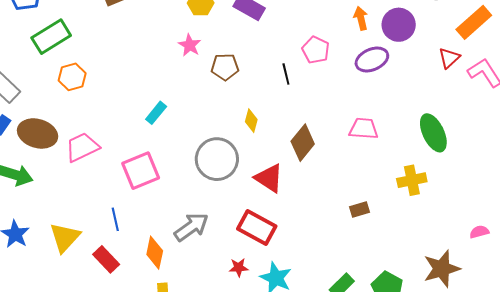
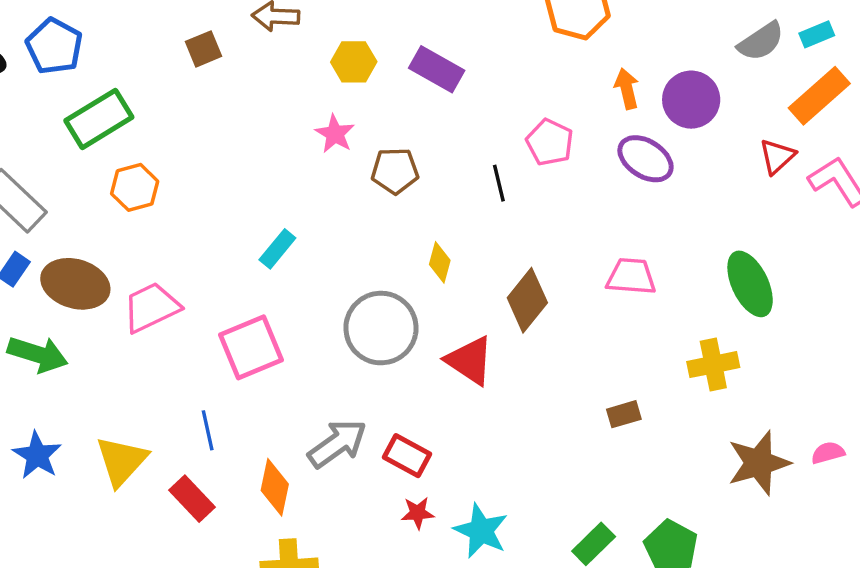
purple ellipse: (372, 60) -> (646, 159), turned 56
red rectangle: (257, 228) -> (407, 456), moved, size x0.7
brown star: (442, 269) -> (759, 463), moved

